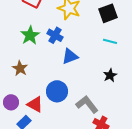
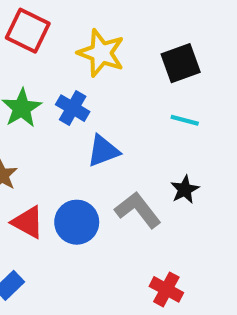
red triangle: (35, 104) -> (28, 222), moved
gray L-shape: (87, 104) -> (138, 210), moved

